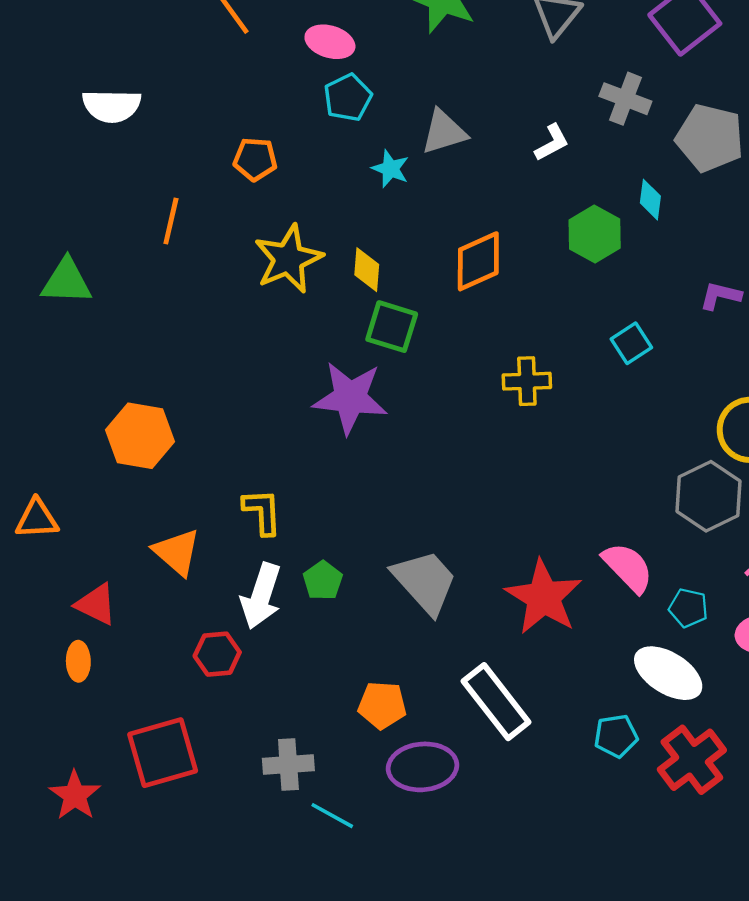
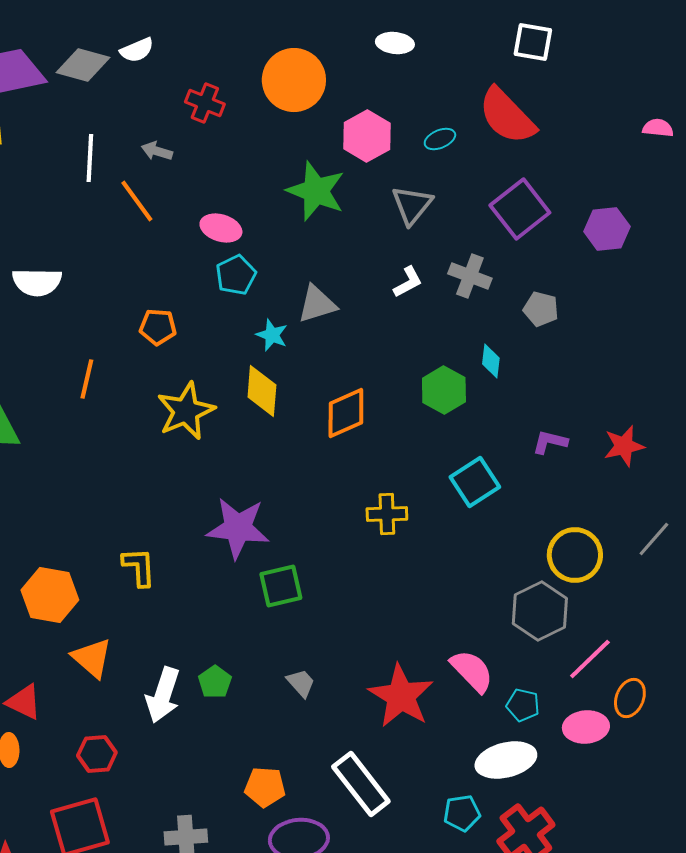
gray pentagon: (710, 138) -> (541, 309), size x0.6
white L-shape: (552, 143) -> (408, 282), moved
yellow diamond: (367, 270) -> (262, 391), moved, size x1.4
green square: (392, 327) -> (281, 586), moved, turned -30
cyan square: (631, 343) -> (475, 482), size x1.4
orange hexagon: (140, 436) -> (50, 595), moved
yellow L-shape: (262, 512) -> (139, 567), moved
gray trapezoid: (425, 582) -> (301, 683), size x0.5
red hexagon: (217, 654) -> (97, 754), moved
white ellipse: (668, 673) -> (506, 760), turned -46

